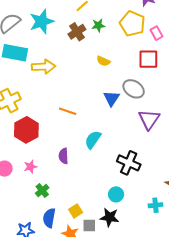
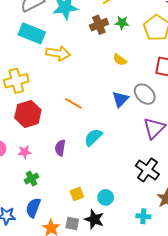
black cross: (129, 163) -> (147, 170), moved
yellow square: (76, 211) -> (77, 194), moved

